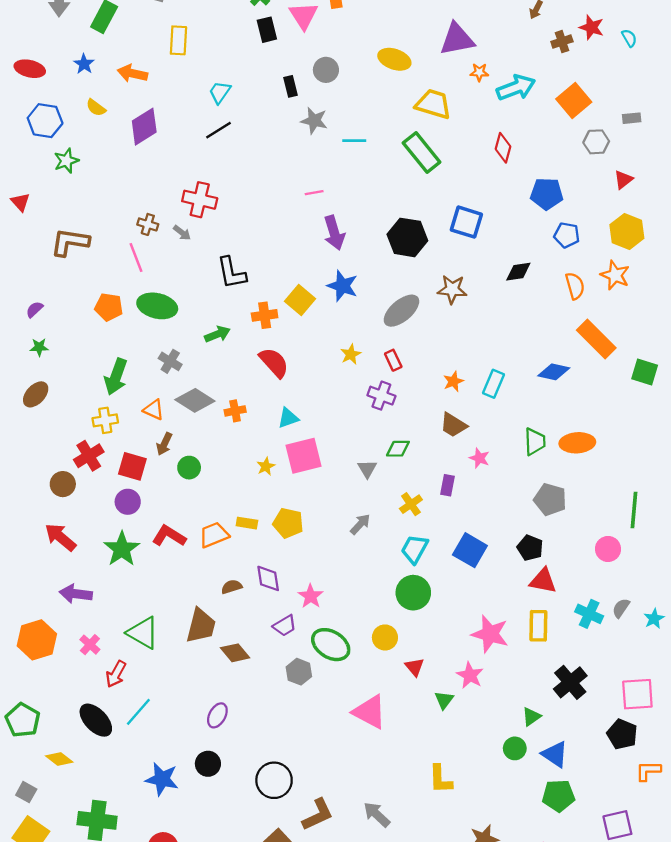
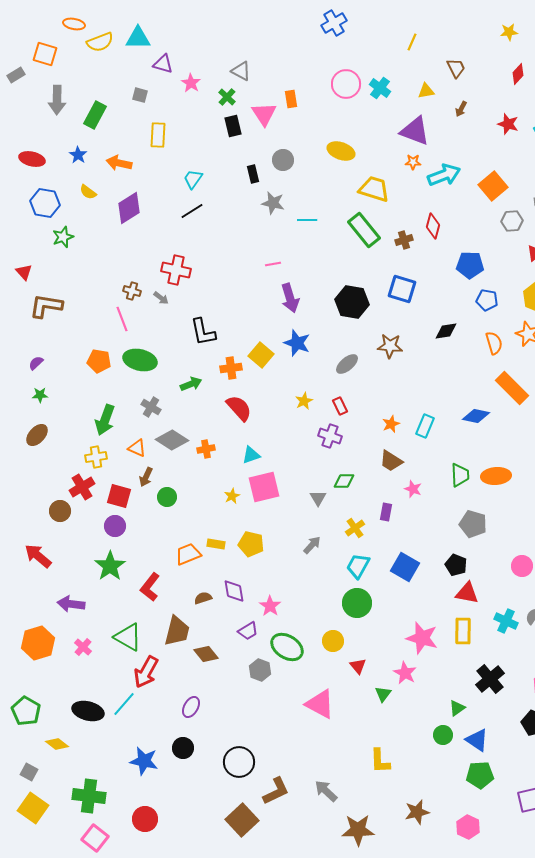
purple triangle: (457, 39) -> (415, 131), moved, turned 32
brown cross: (562, 42) -> (404, 240), moved
brown L-shape: (70, 242) -> (46, 306), moved
gray ellipse: (401, 311) -> (347, 364), size x0.7
red L-shape: (169, 536) -> (150, 587), moved, turned -84
red arrow: (60, 537) -> (38, 556), moved
red arrow: (116, 674) -> (146, 672), moved, size x1.4
black ellipse: (96, 720) -> (88, 711), turned -32

